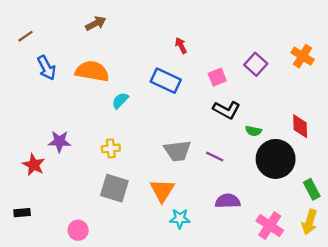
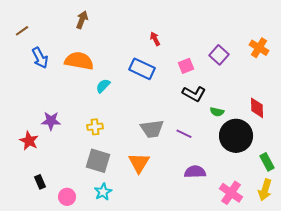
brown arrow: (96, 23) -> (82, 20), turned -42
black rectangle: (22, 213) -> (40, 182), moved, turned 72
cyan star: (180, 219) -> (103, 192), moved, turned -30

